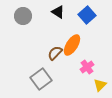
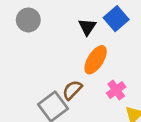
black triangle: (58, 12) -> (87, 27), moved, turned 32
brown semicircle: (55, 53) -> (72, 90), moved

